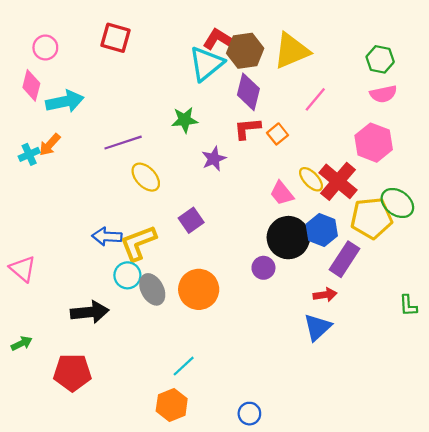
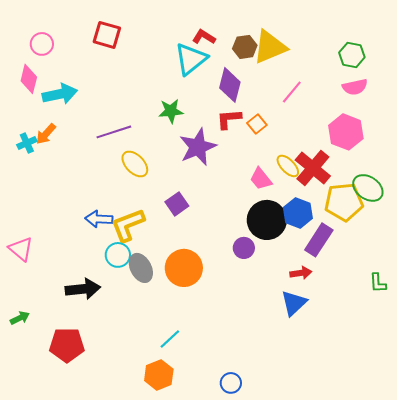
red L-shape: (220, 40) -> (204, 37), size x0.7
brown hexagon: (245, 51) -> (245, 47), moved, size x0.7
purple star: (214, 159) -> (198, 147), size x1.6

